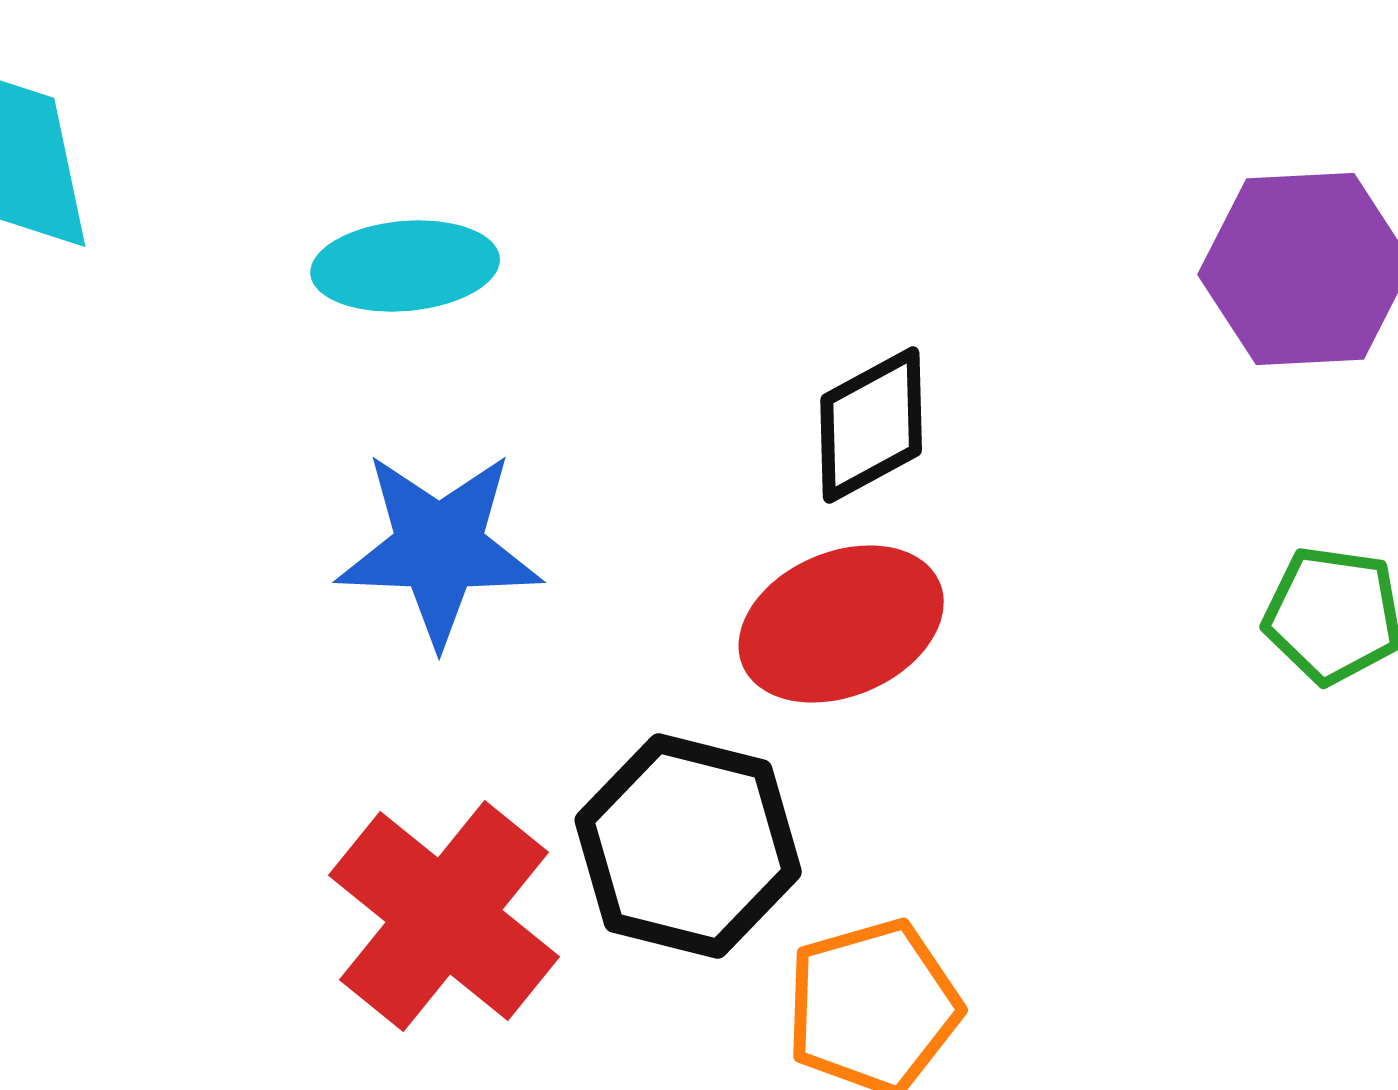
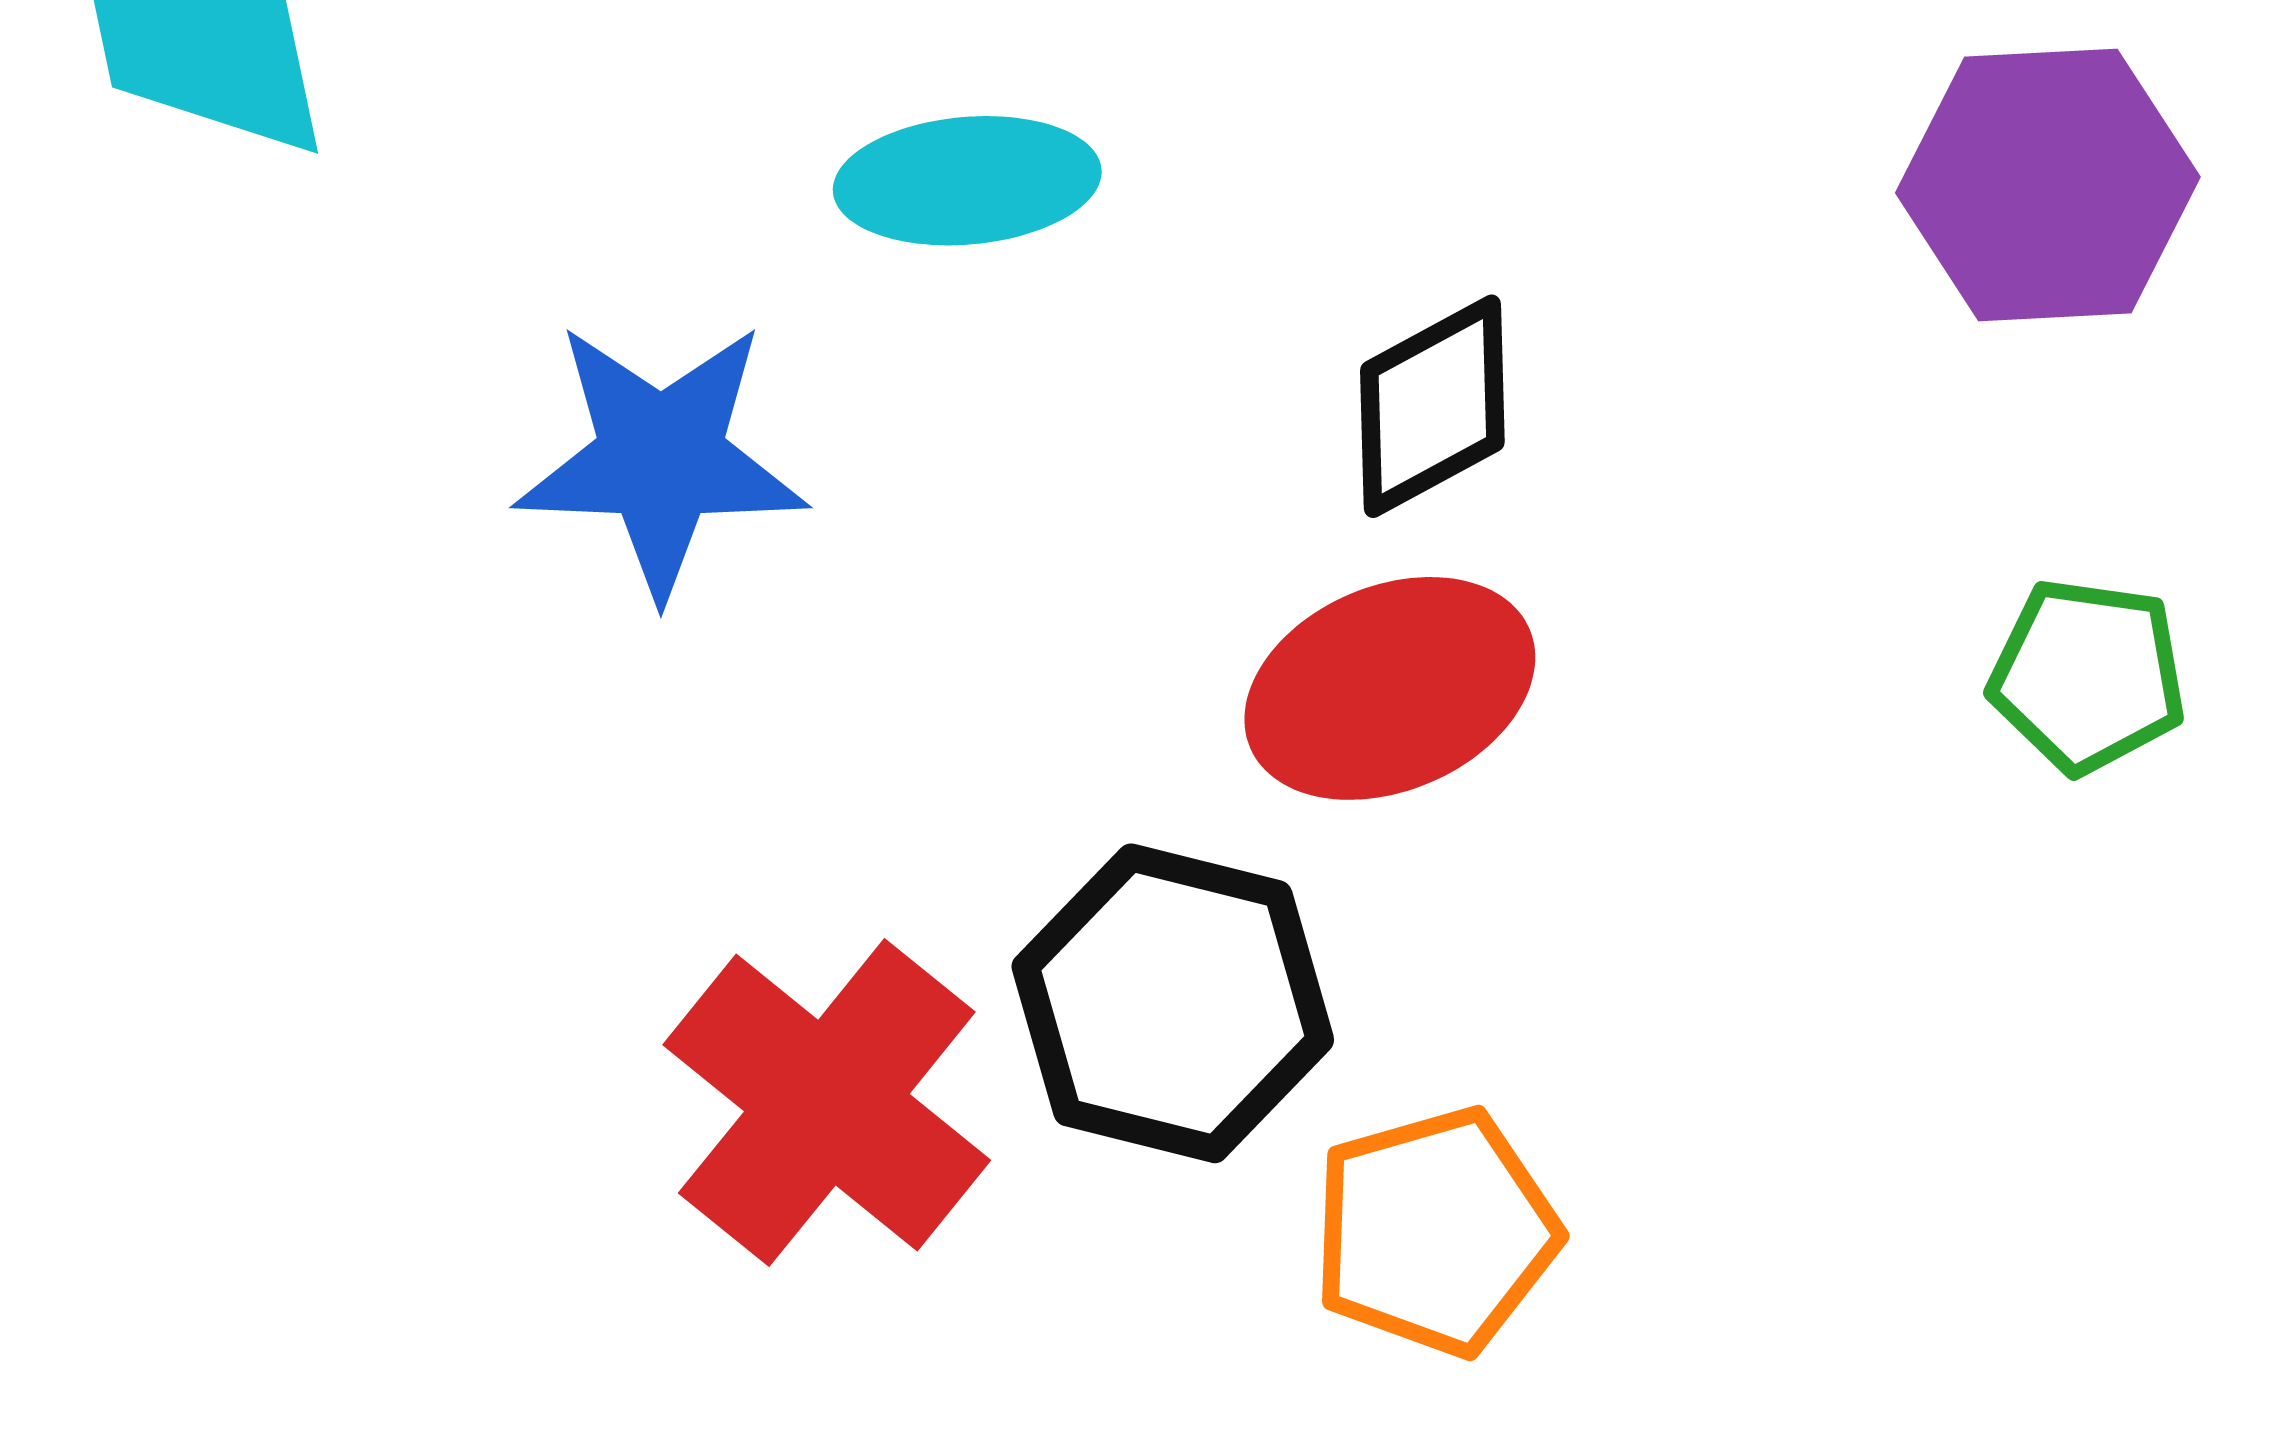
cyan ellipse: (405, 266) -> (967, 181), moved
blue star: (439, 548) -> (661, 459), moved

